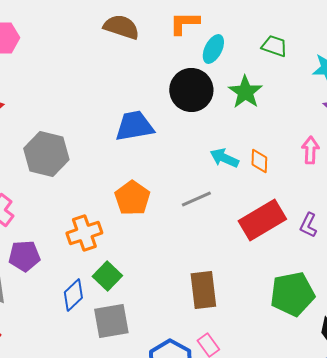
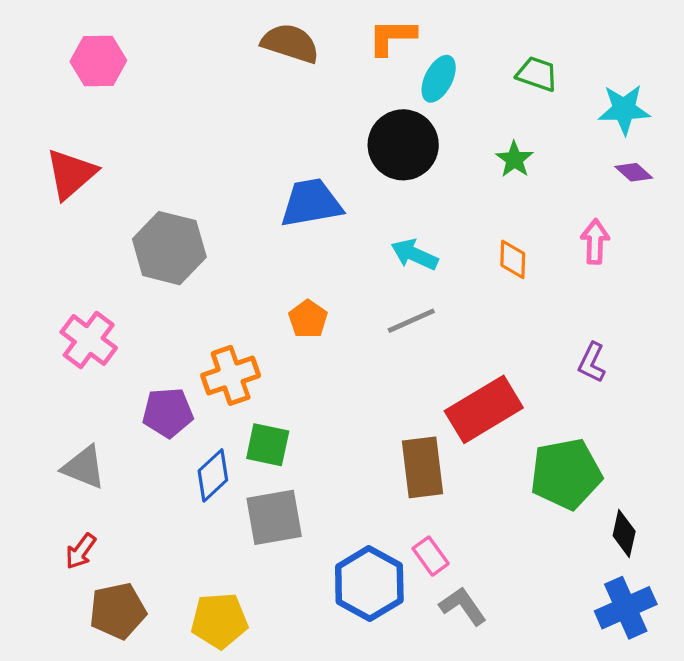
green star: (245, 92) -> (514, 159), moved, size x0.7
cyan arrow: (224, 158) -> (414, 255), moved
orange pentagon: (132, 198) -> (308, 319), size x0.7
red rectangle: (262, 220) -> (484, 409), moved
purple pentagon: (24, 256) -> (168, 413), moved
green square: (107, 276) -> (268, 445), turned -32

